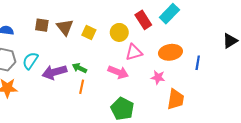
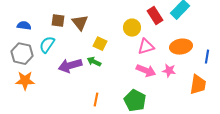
yellow square: (89, 32) -> (100, 44), moved
cyan semicircle: (30, 61) -> (47, 45), moved
pink arrow: (118, 72) -> (146, 71), moved
orange line: (82, 87) -> (96, 100), moved
orange trapezoid: (176, 99) -> (198, 85), moved

